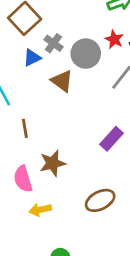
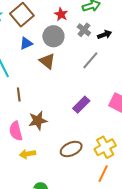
red star: (114, 39) -> (61, 14), moved
gray cross: (53, 43) -> (84, 30), moved
gray circle: (86, 54) -> (53, 36), moved

